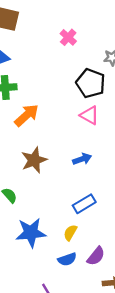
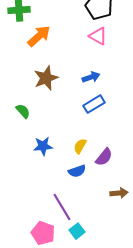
blue rectangle: (84, 204) -> (94, 104), moved
blue star: (31, 233) -> (43, 146), size x0.7
purple semicircle: (96, 256) -> (104, 157), moved

